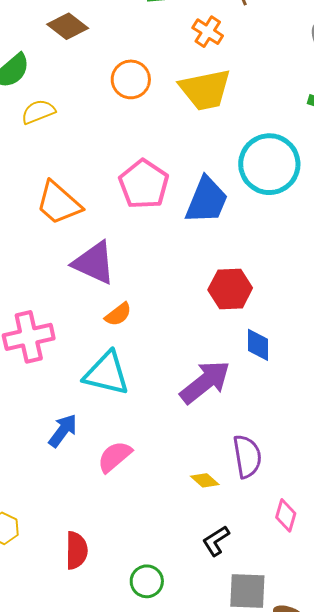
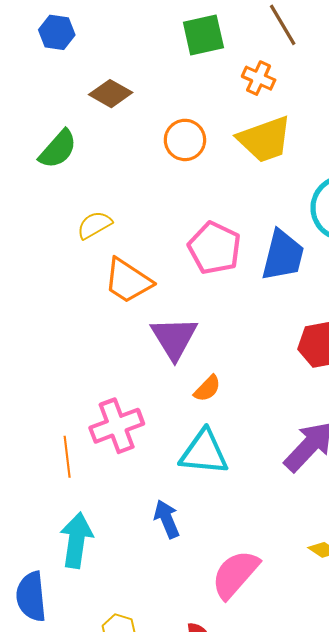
yellow semicircle: (38, 112) -> (94, 225), moved
purple triangle: (94, 263) -> (174, 338), turned 42
blue arrow: (63, 431) -> (167, 519), turned -51
pink semicircle: (115, 457) -> (235, 574), moved, size x1.4

